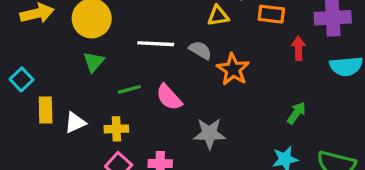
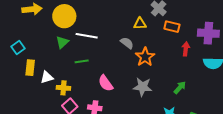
white line: (156, 44) -> (87, 36), moved
pink semicircle: (169, 97) -> (106, 83), moved
yellow cross: (116, 129) -> (63, 88), moved
gray star: (209, 133) -> (143, 87), moved

